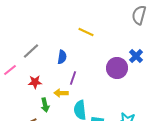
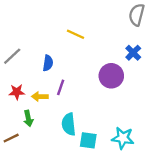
blue cross: (136, 56) -> (133, 53), moved
yellow arrow: (61, 93) -> (40, 97), moved

